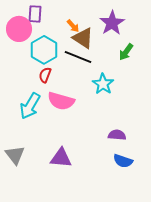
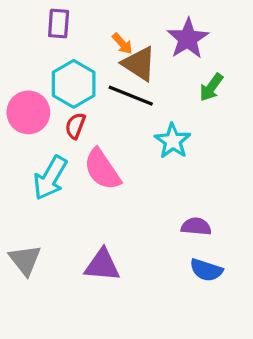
pink circle: (19, 29) -> (28, 112), moved
pink semicircle: (61, 101) -> (102, 169), turned 40

